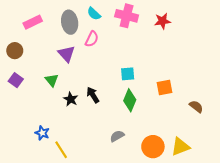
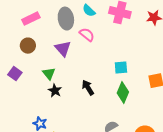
pink semicircle: (92, 39) -> (87, 35), turned -77
brown circle: (15, 51) -> (28, 46), moved
black star: (71, 99) -> (55, 91), moved

